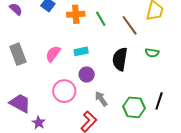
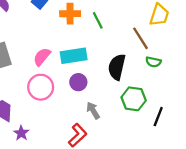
brown line: (130, 25) -> (140, 38), moved
cyan rectangle: (81, 51) -> (74, 56), size x1.6
pink circle: (64, 91) -> (41, 87), moved
green hexagon: (134, 107) -> (134, 99), moved

